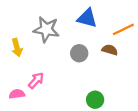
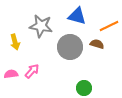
gray circle: (79, 53) -> (70, 47), size x1.6
pink semicircle: (17, 94) -> (11, 74), moved

